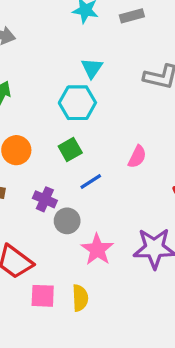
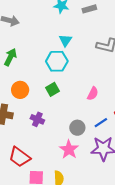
blue line: (91, 181) -> (101, 123), moved
gray circle: (67, 221) -> (77, 128), moved

